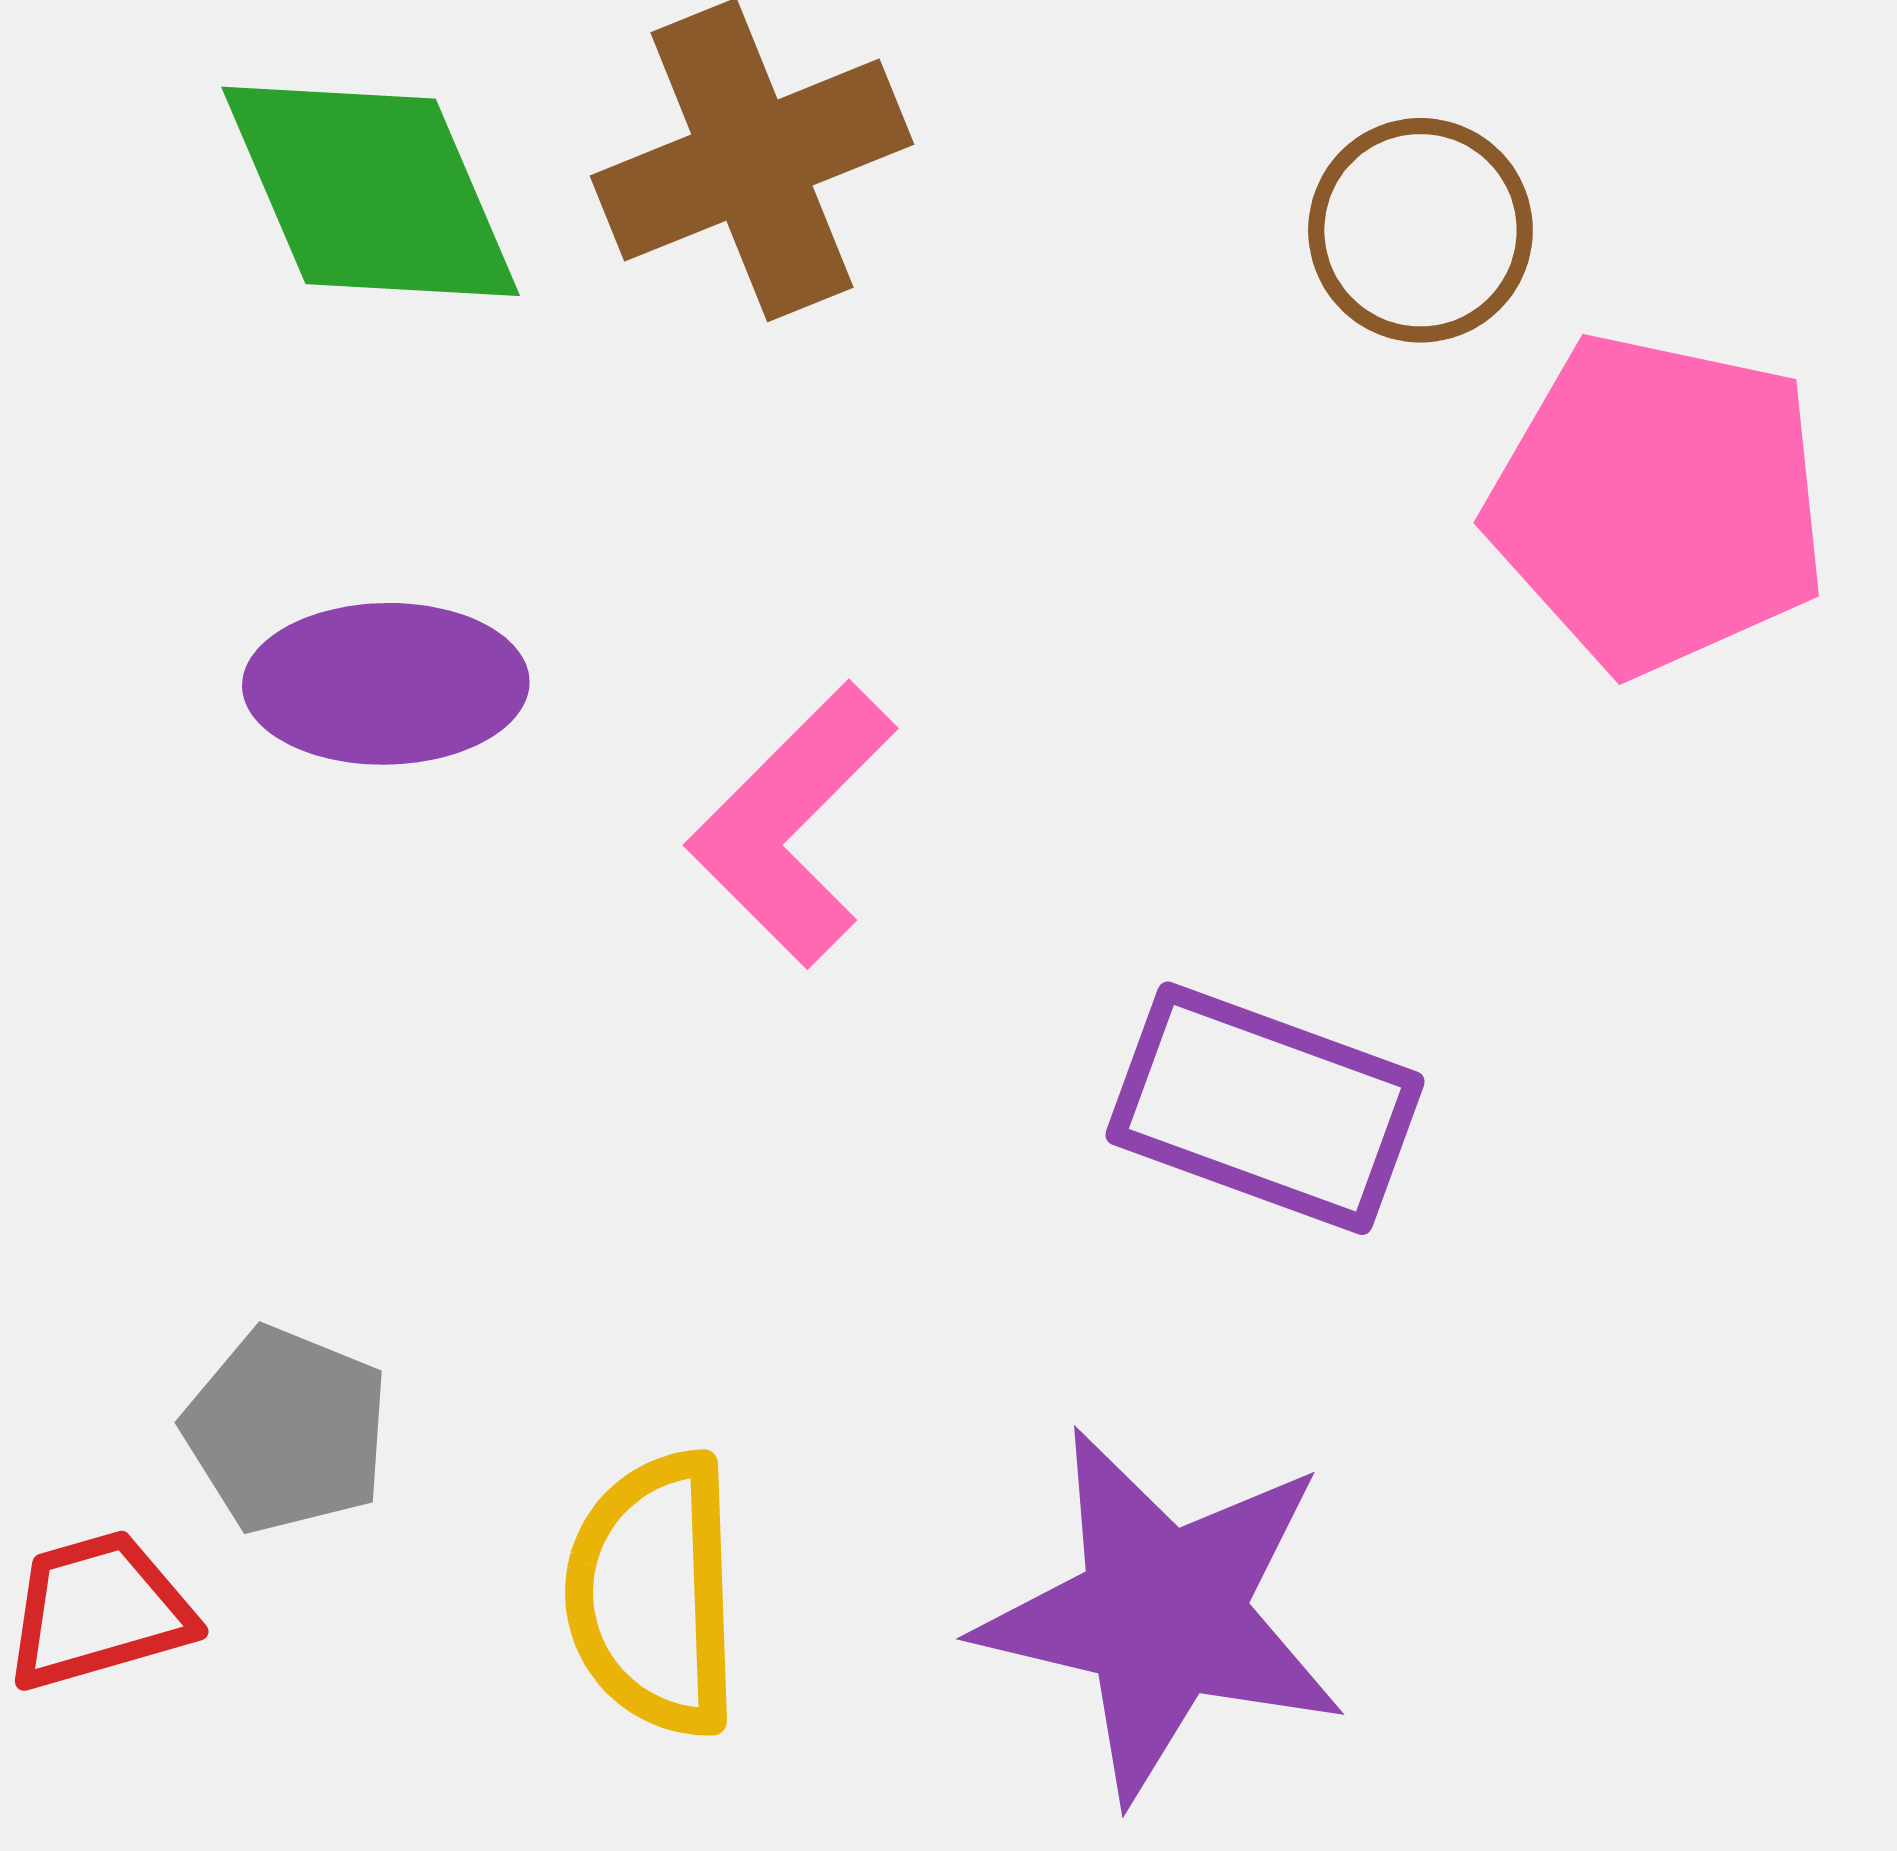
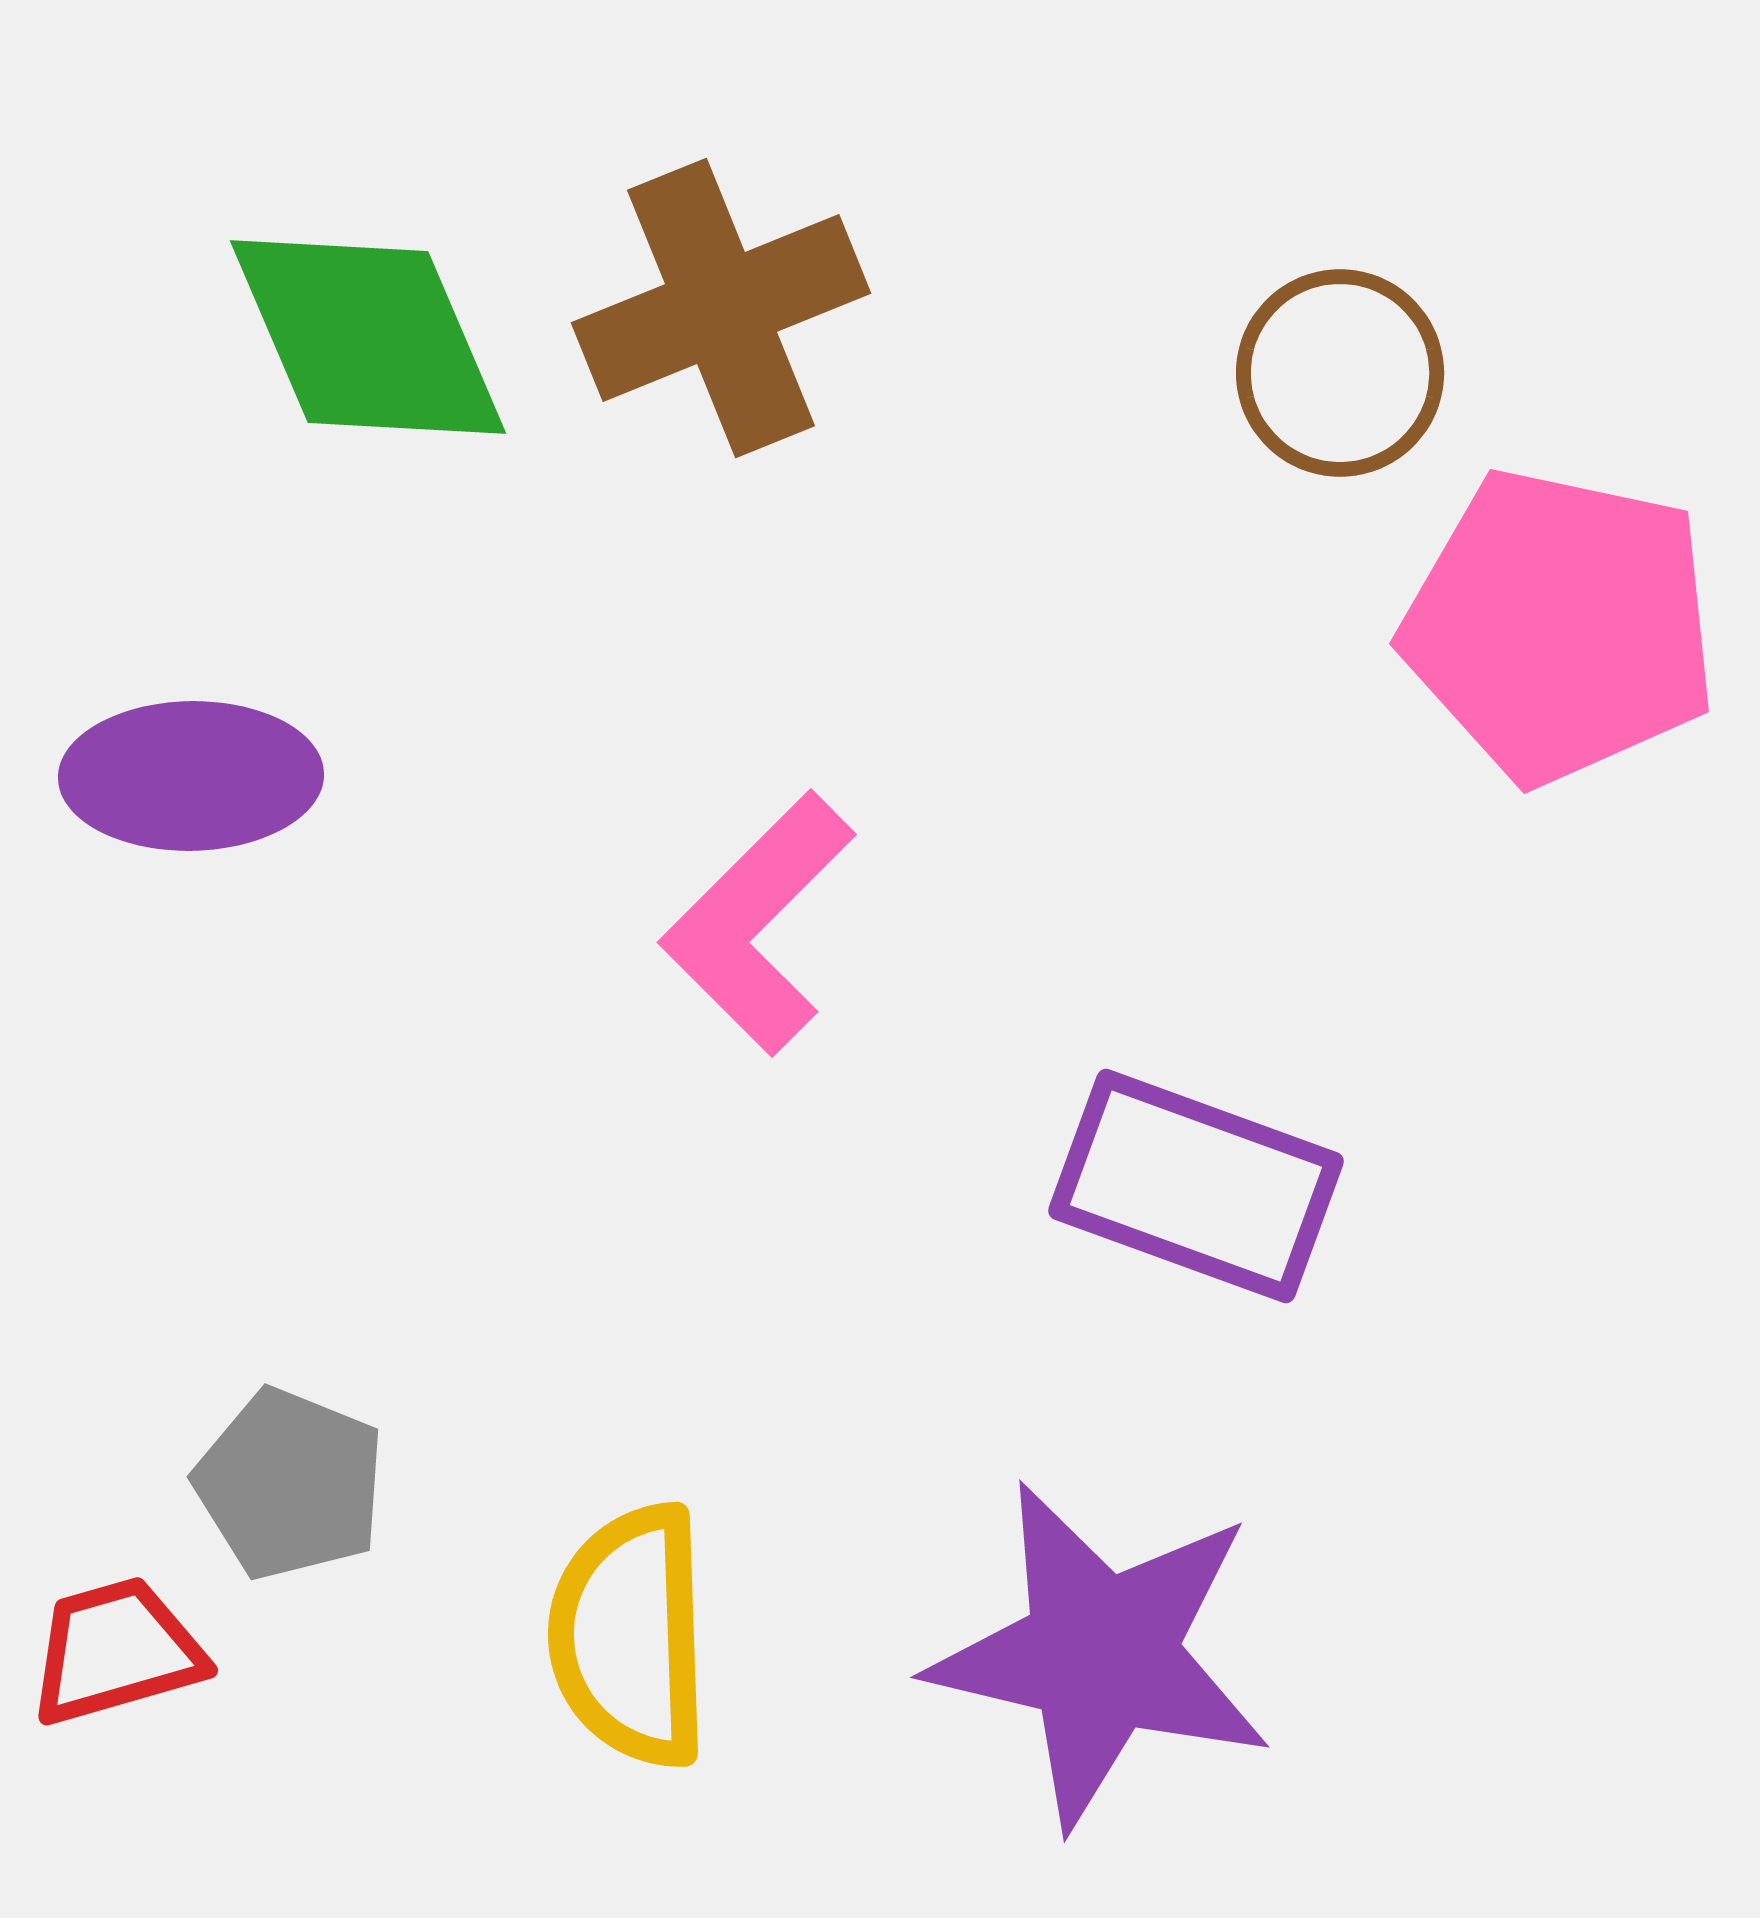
purple ellipse: (386, 684) -> (191, 776), moved

